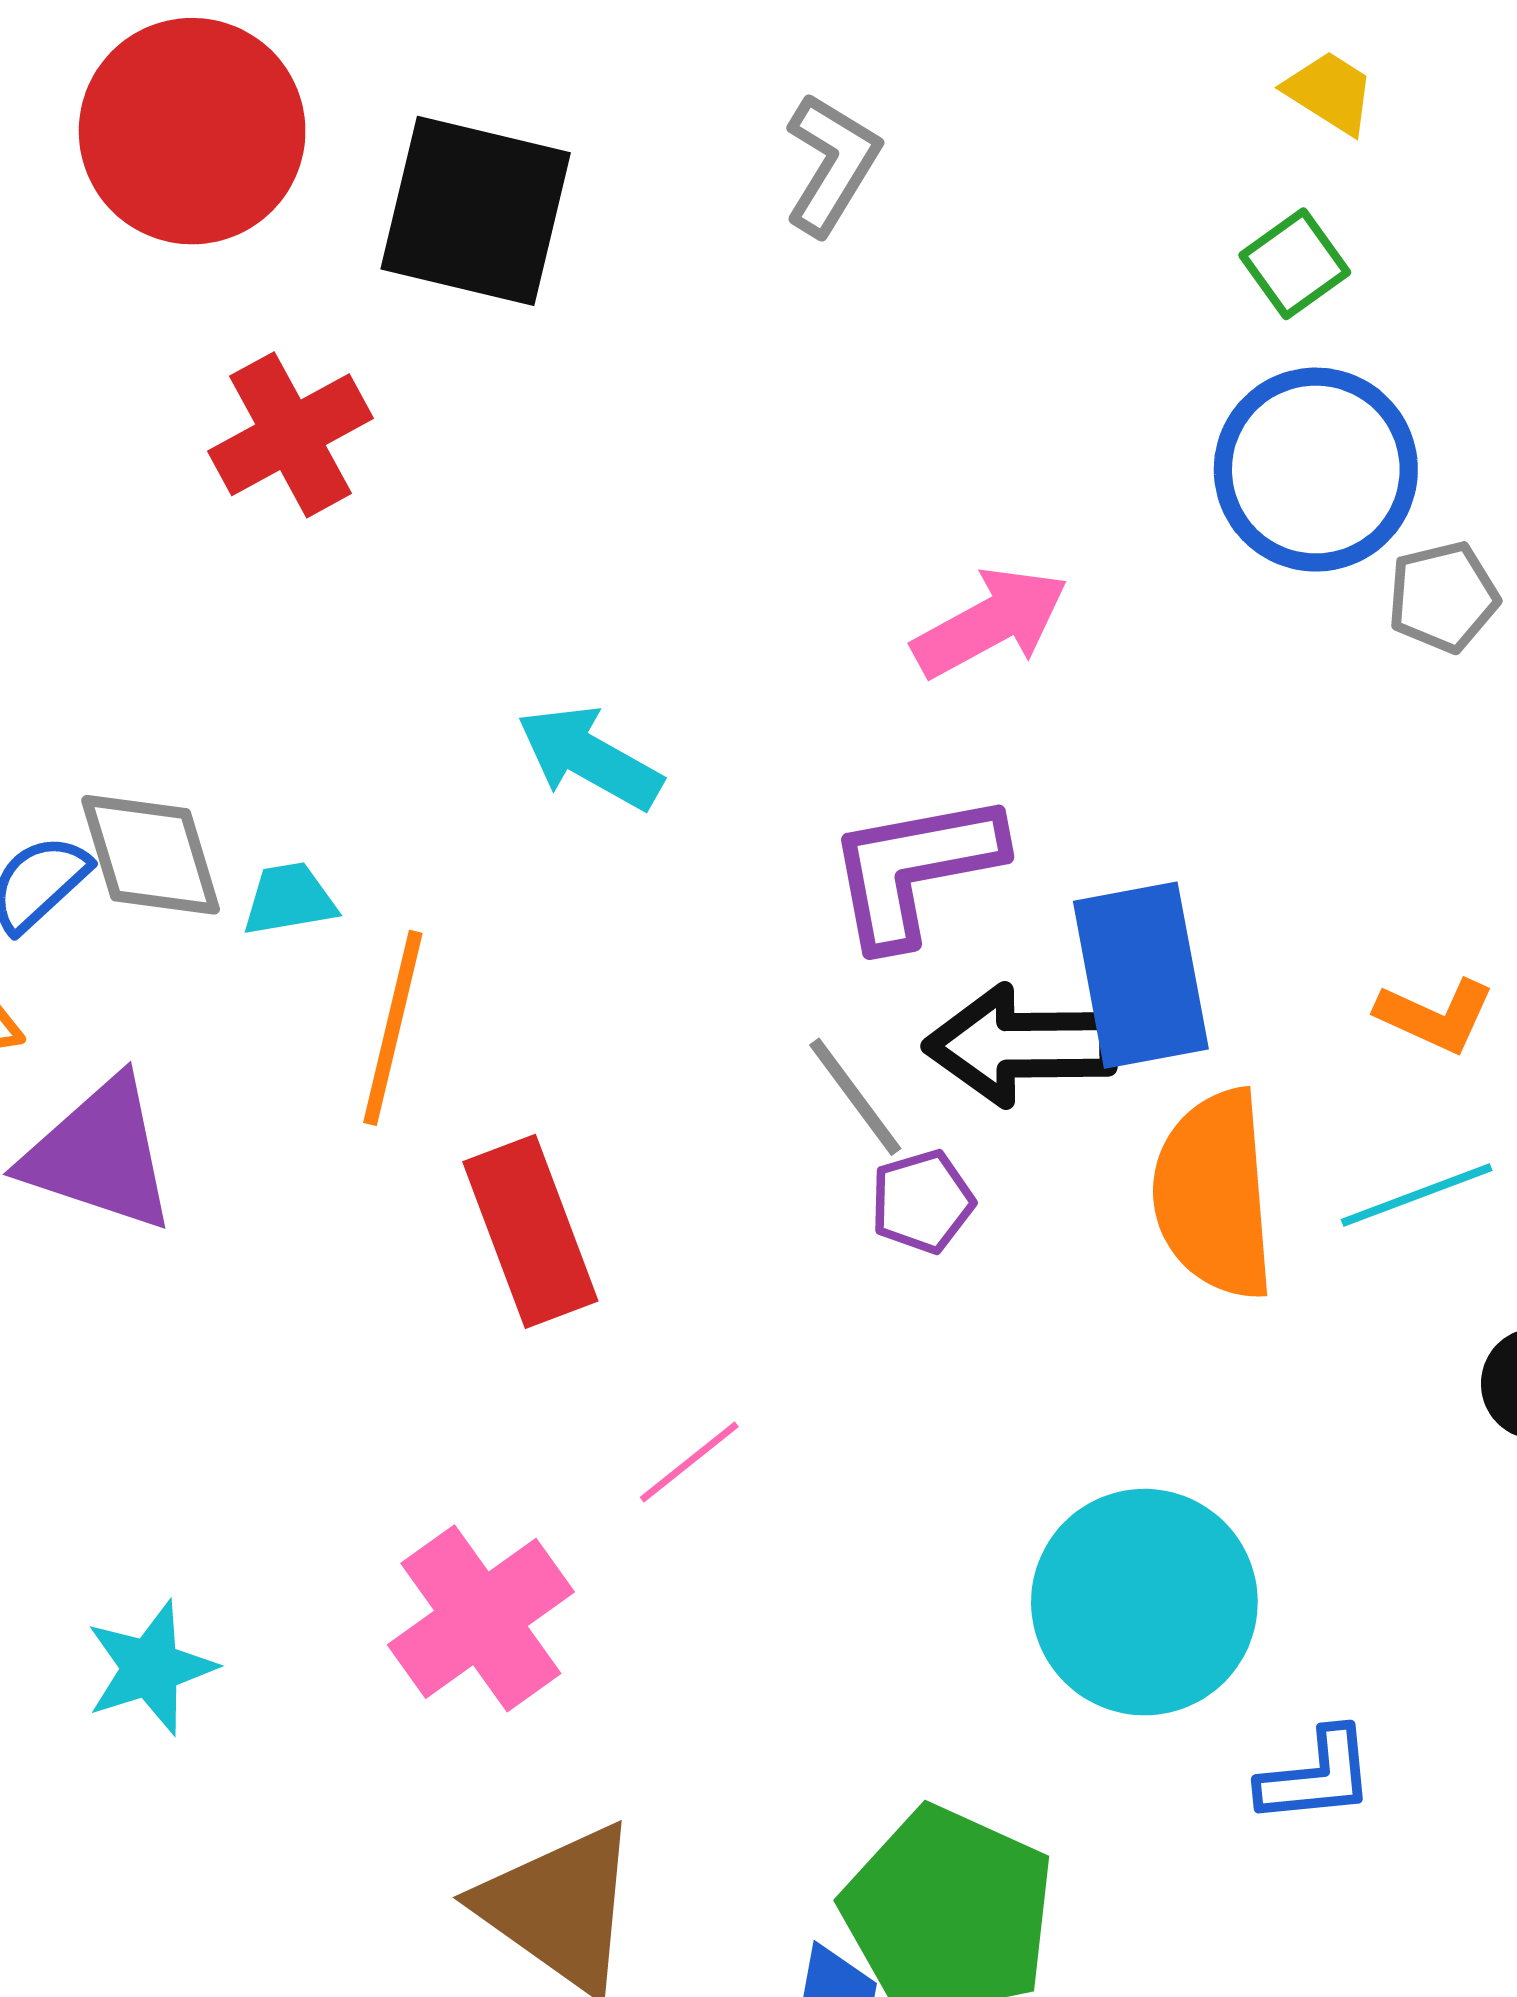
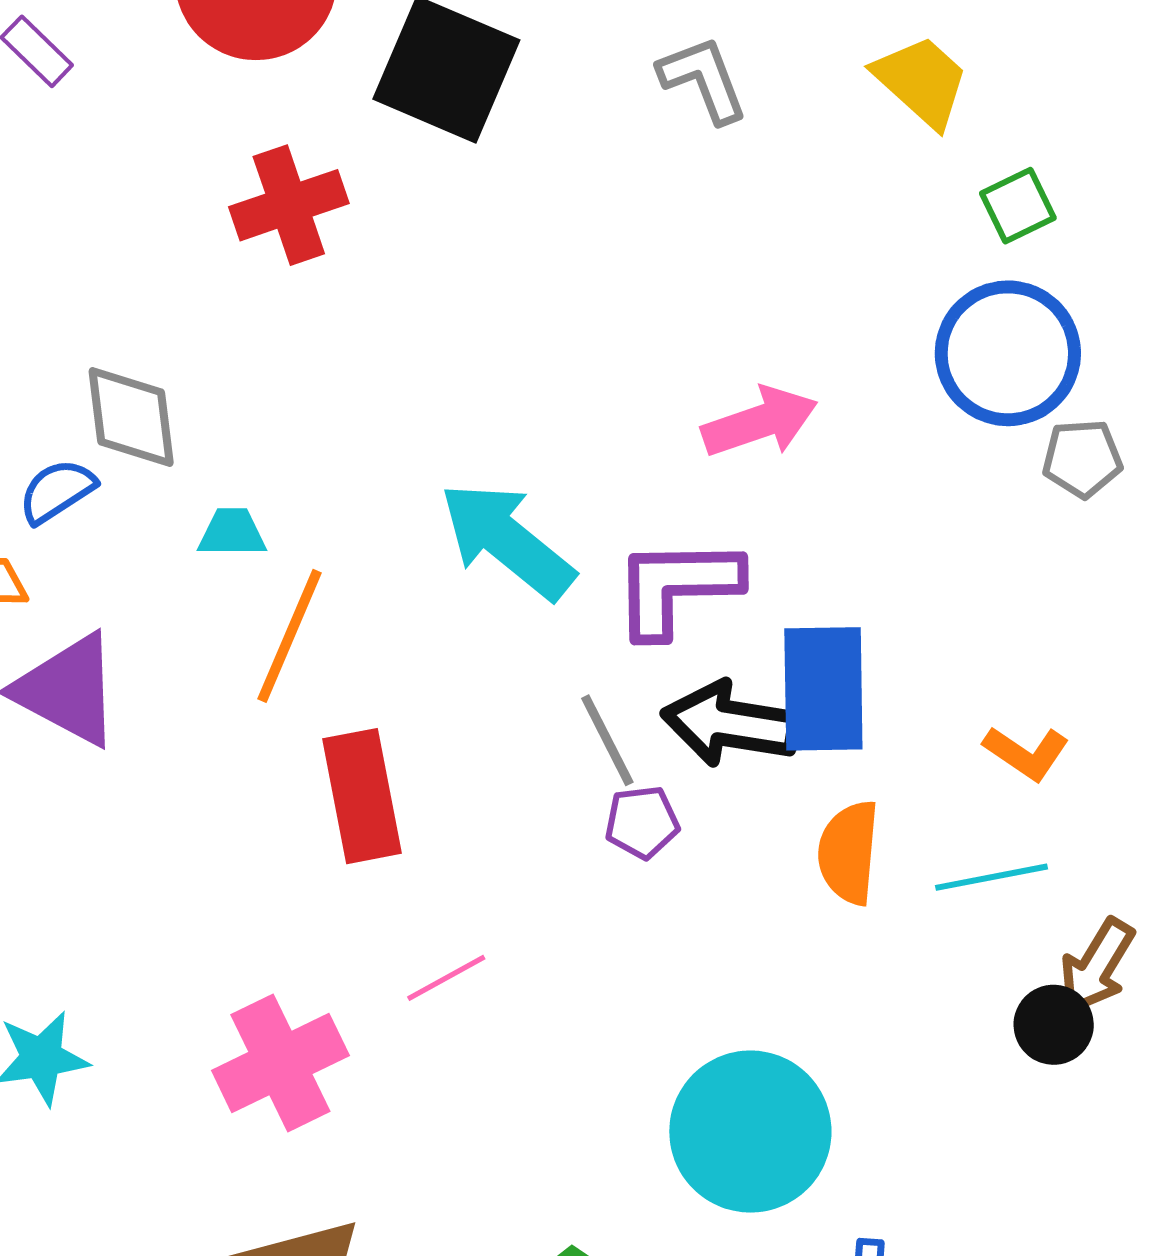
yellow trapezoid: (1330, 92) -> (921, 81), moved, size x1.5
gray L-shape: (832, 164) -> (703, 79), turned -62
cyan arrow: (589, 758) -> (507, 540), moved, size x1.4
gray diamond: (151, 855) -> (131, 417), moved
orange semicircle: (1214, 1195) -> (849, 852), size x0.7

